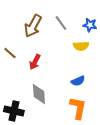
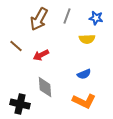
gray line: (61, 23) -> (67, 16), turned 56
red arrow: (35, 62) -> (41, 55), turned 35
orange L-shape: (78, 108) -> (84, 101), turned 105

